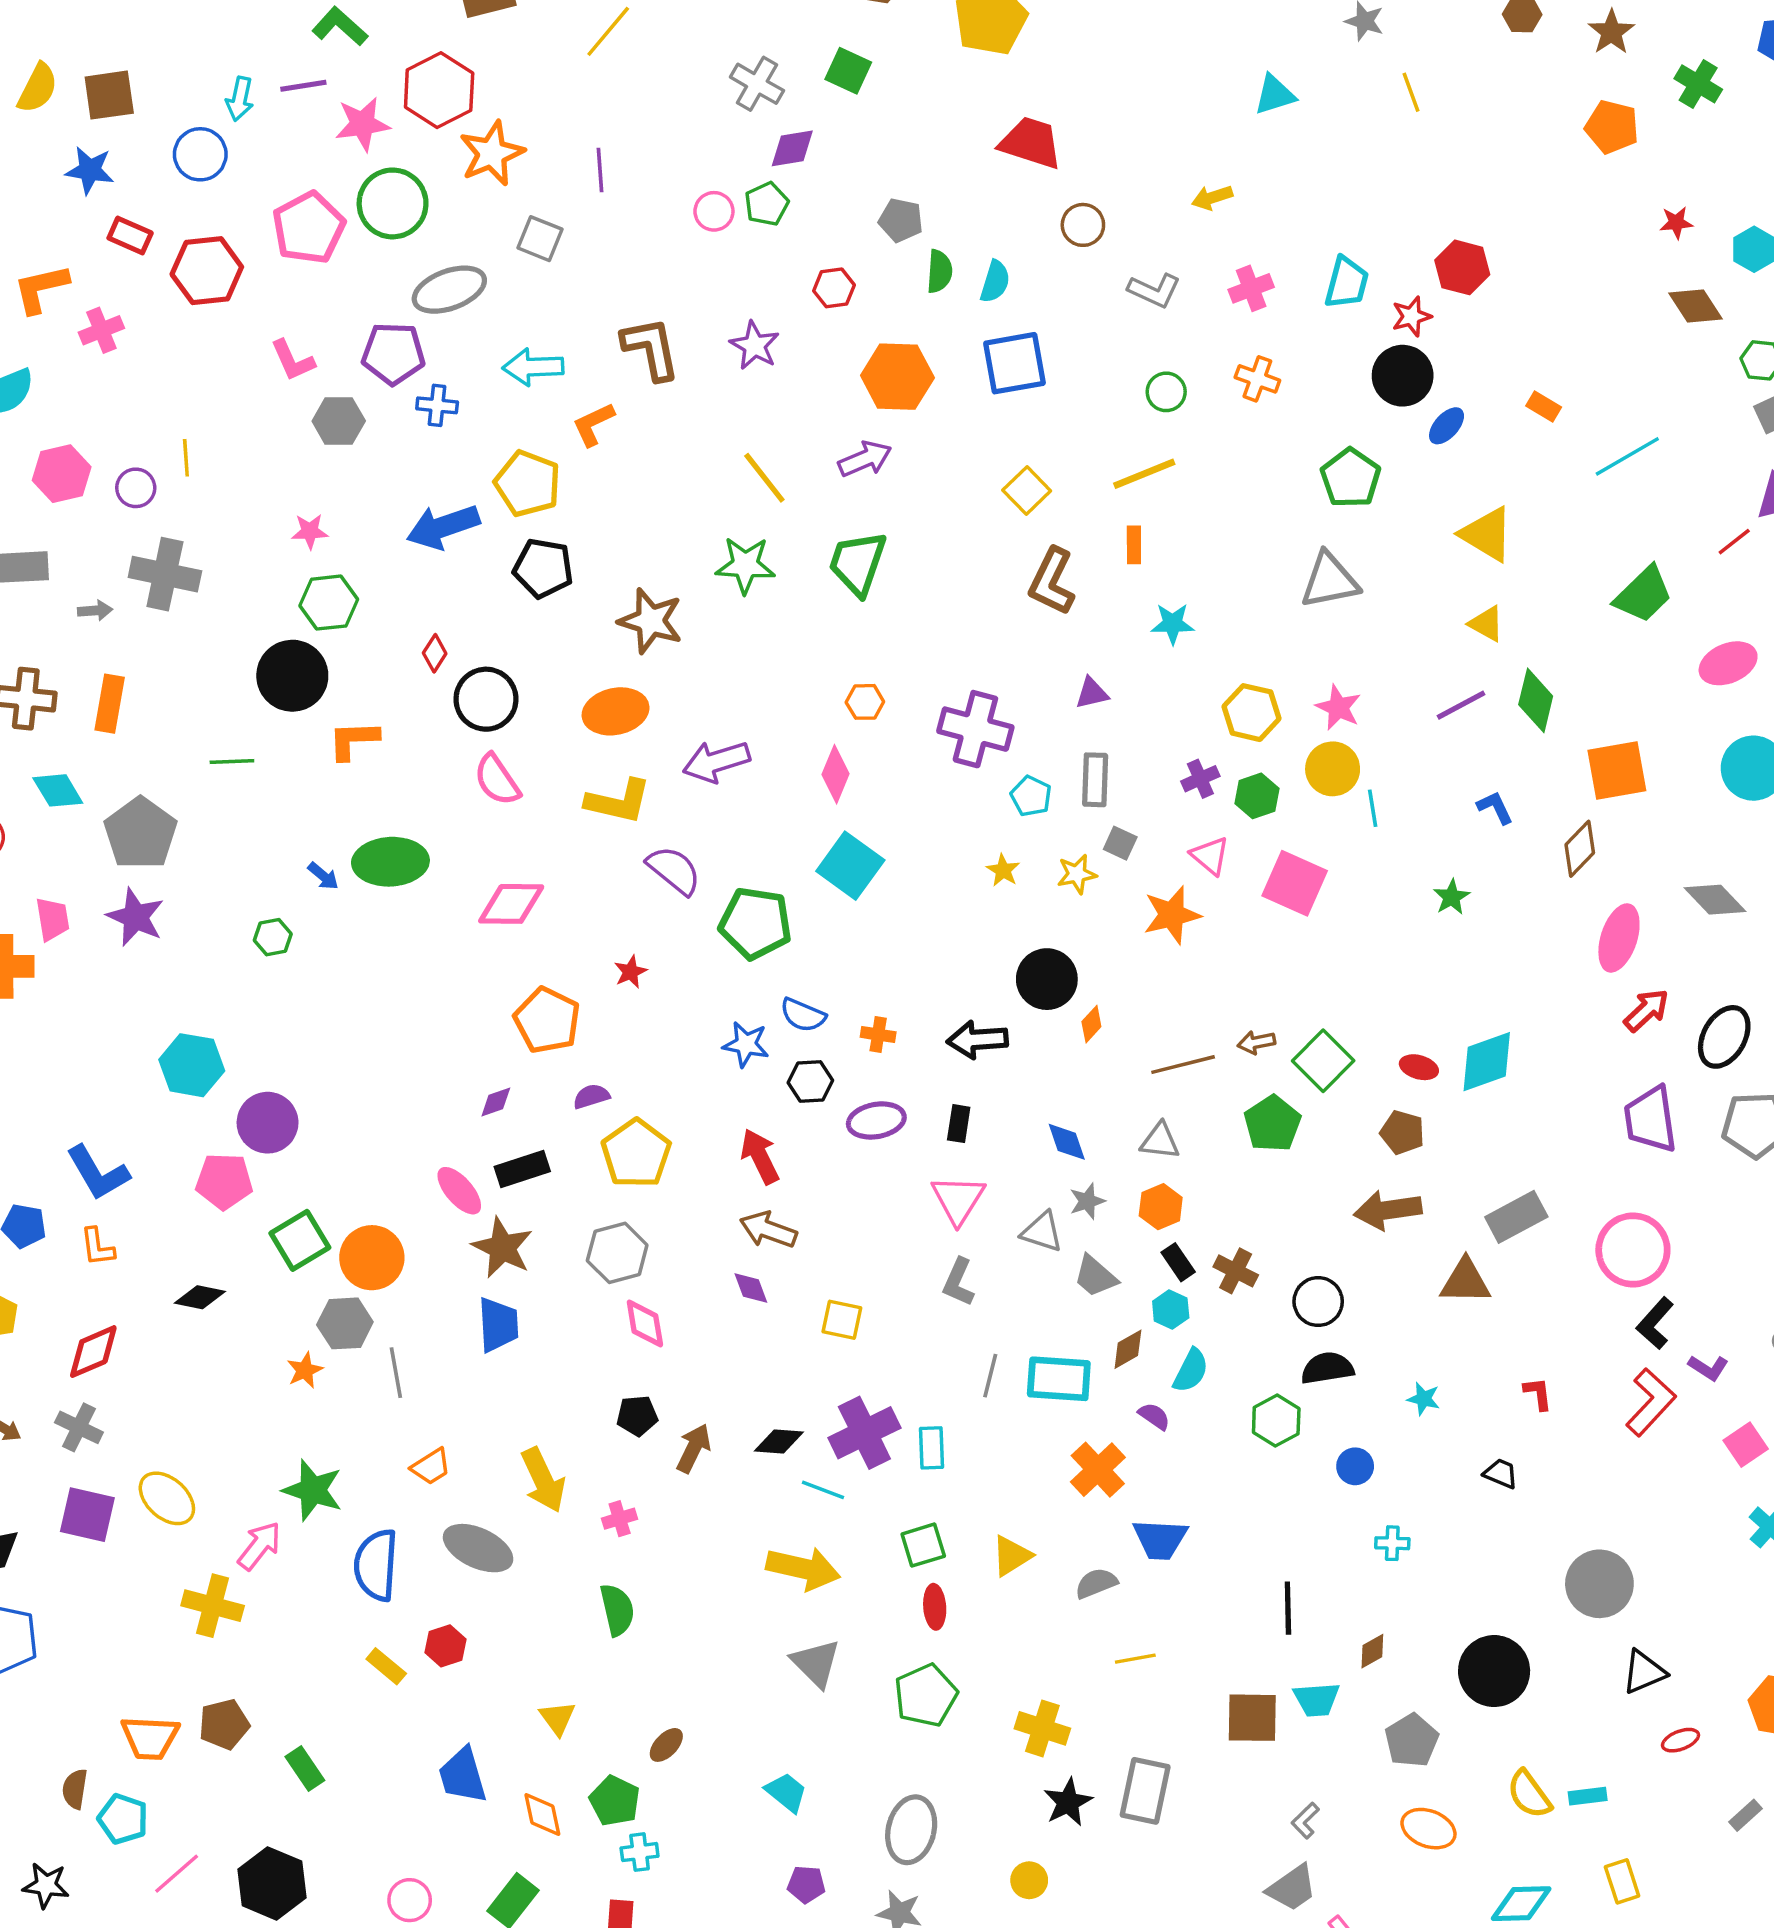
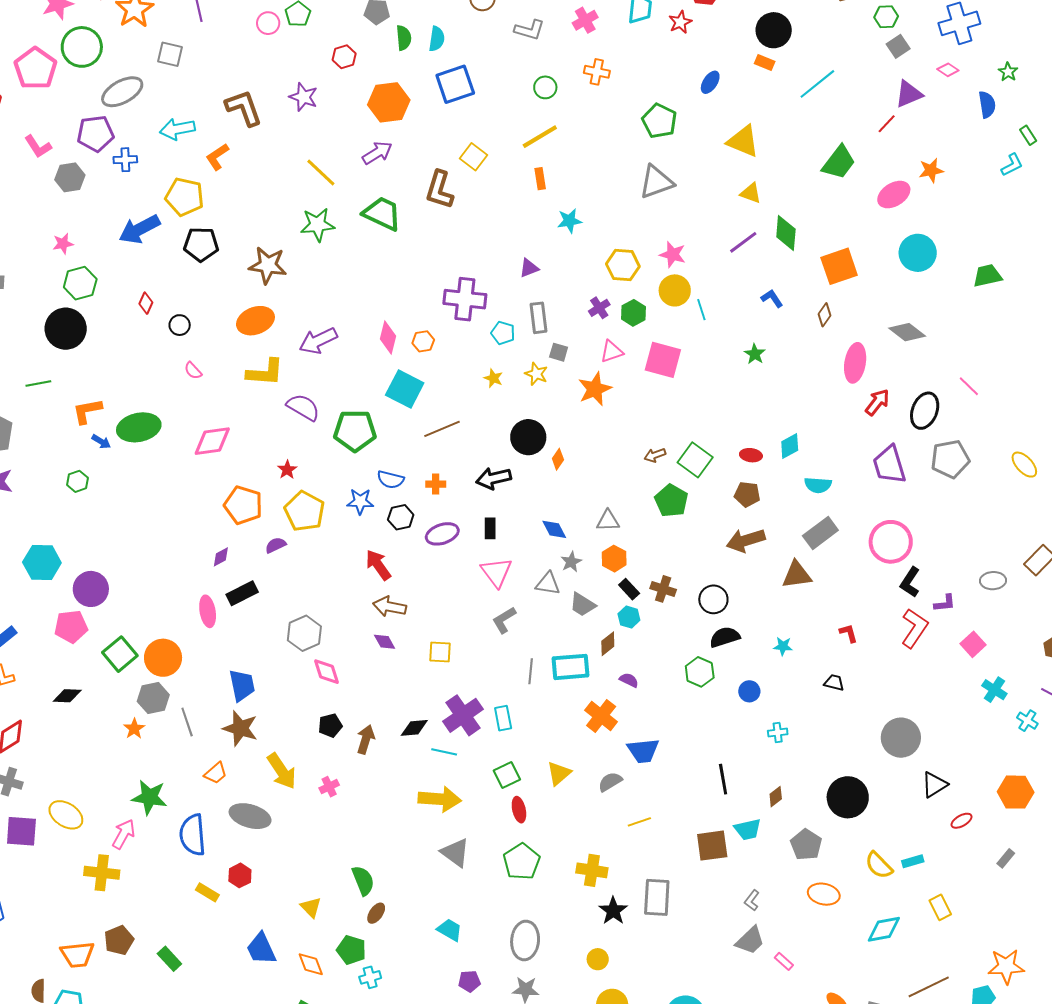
black circle: (1403, 376) -> (774, 30), moved
green trapezoid: (858, 563) -> (382, 214), turned 105
brown L-shape: (1052, 581) -> (439, 190), moved
black circle: (486, 699) -> (180, 325), size x0.6
orange hexagon: (865, 702) -> (423, 341), moved
orange L-shape: (353, 740) -> (87, 411), moved
pink semicircle: (497, 780) -> (193, 371), size x0.6
brown diamond: (1580, 849) -> (825, 315), size x0.7
pink triangle: (1210, 856) -> (612, 351), turned -50
yellow star: (1077, 874) -> (536, 374), turned -30
cyan diamond: (1487, 1062) -> (790, 446), size x0.7
brown line: (1183, 1065) -> (442, 429), moved
yellow pentagon: (636, 1153) -> (304, 511), moved
pink ellipse: (459, 1191) -> (208, 611), turned 40
brown star: (502, 1248) -> (240, 728), moved
gray L-shape: (958, 1282) -> (504, 620), turned 44
purple L-shape: (1708, 1368) -> (945, 603), turned -30
cyan semicircle: (1191, 1371) -> (818, 485), moved, turned 76
green semicircle: (617, 1610) -> (363, 881), moved

